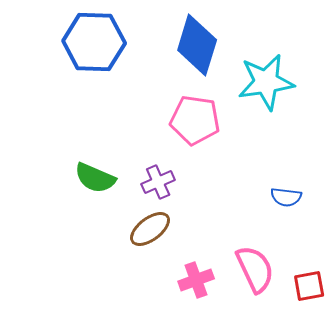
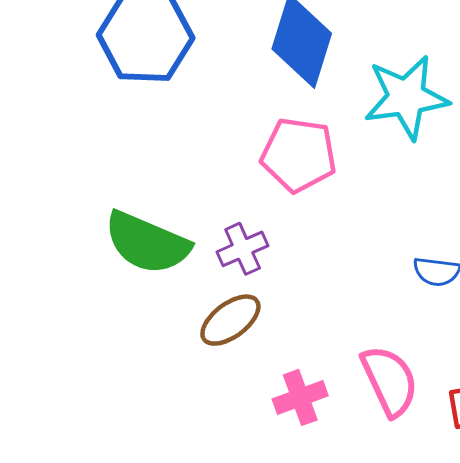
green semicircle: (95, 178) -> (147, 243), size x1.4

